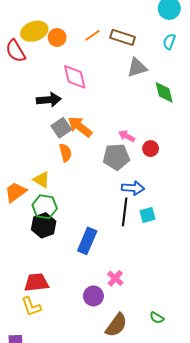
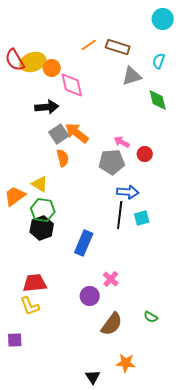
yellow ellipse: (34, 31) -> (33, 62), moved
orange circle: (57, 37) -> (52, 68), moved
cyan semicircle: (169, 42) -> (159, 61), moved

